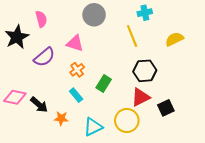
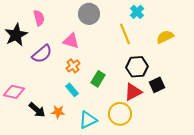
cyan cross: (145, 13) -> (137, 12), turned -32
black arrow: (39, 105) -> (37, 110), moved
black square: (166, 108) -> (157, 85), moved

